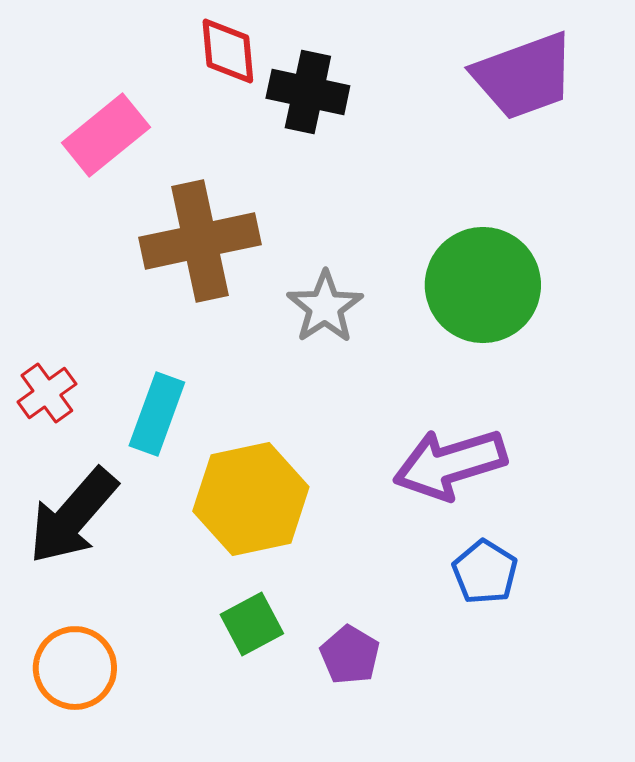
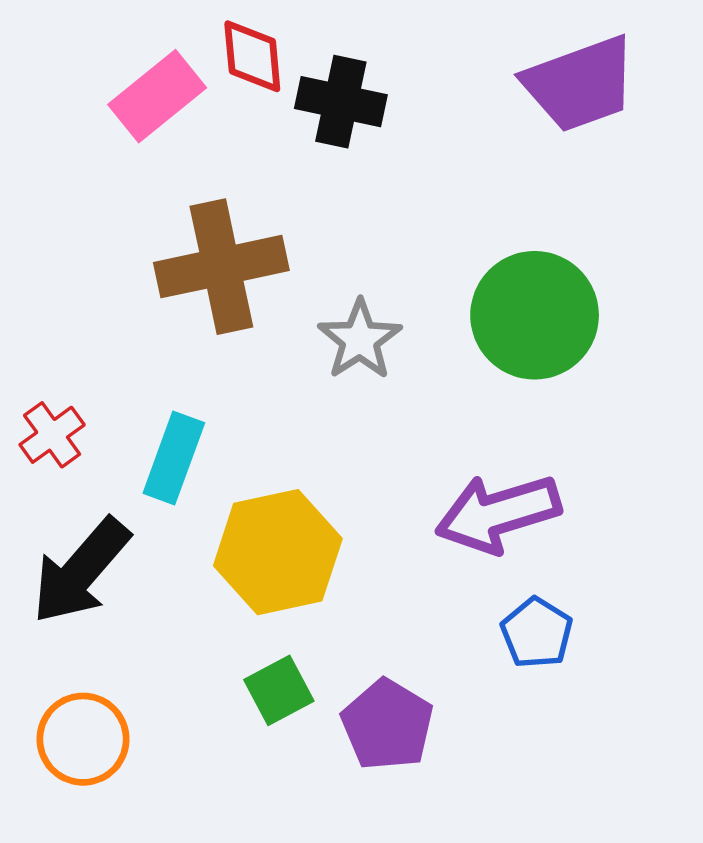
pink rectangle: (106, 135) -> (157, 96), moved
purple pentagon: (350, 655) -> (387, 725), size x1.4

